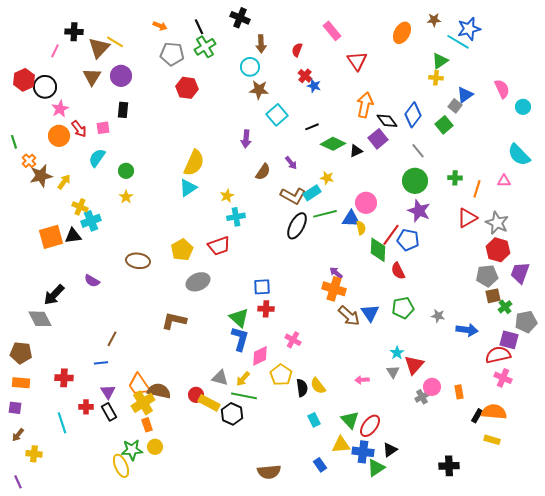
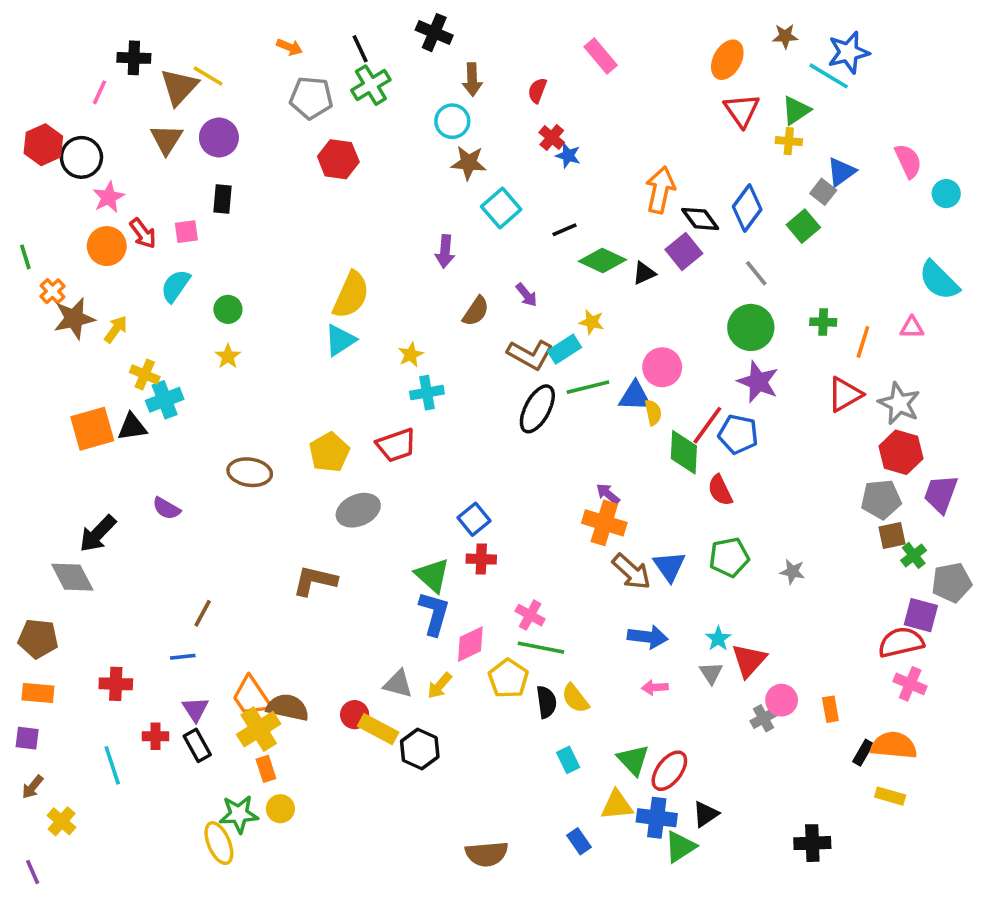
red triangle: (357, 61) -> (742, 110), moved
blue square: (262, 287) -> (474, 519), turned -36
blue arrow: (467, 330) -> (648, 637), moved
green line: (244, 396) -> (541, 648), moved
yellow cross: (34, 454) -> (62, 821), turned 35

